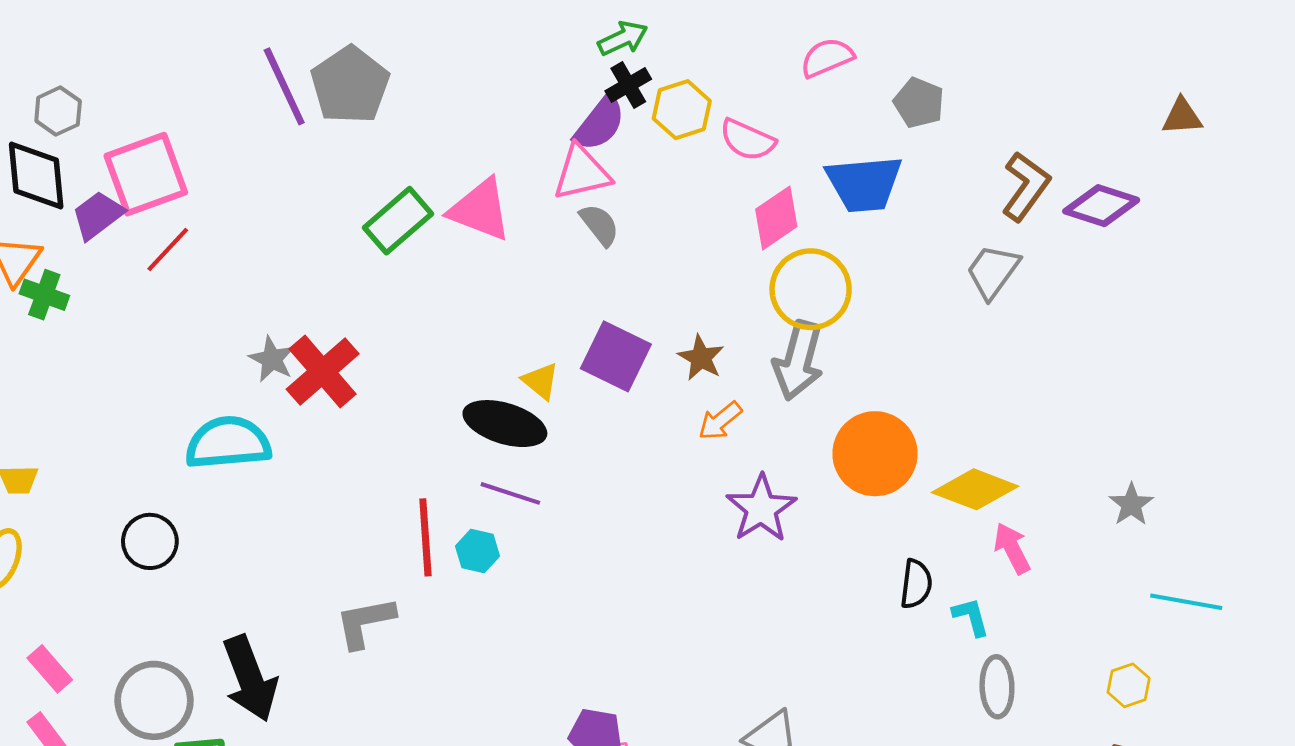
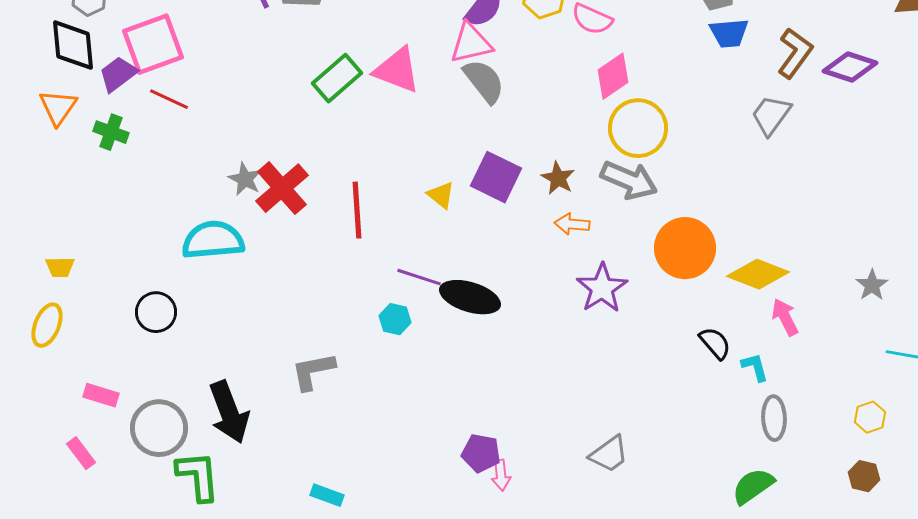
blue trapezoid: (864, 184) -> (729, 33), moved, size x0.7
gray semicircle: (599, 225) -> (484, 81), size x1.4
red line: (168, 249) -> (169, 99), turned 72
green cross: (44, 295) -> (111, 132), moved
gray arrow: (798, 360) -> (629, 180), turned -82
orange arrow: (720, 421) -> (572, 224), turned 44
black ellipse: (505, 424) -> (470, 297), moved
red line: (425, 537) -> (357, 210), moved
black semicircle: (916, 584) -> (715, 343), turned -48
pink rectangle: (50, 669) -> (101, 395), moved, turned -32

